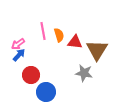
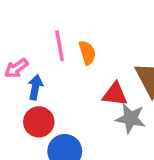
red triangle: (75, 42) -> (115, 94), moved
blue arrow: (19, 55) -> (35, 87), moved, turned -32

